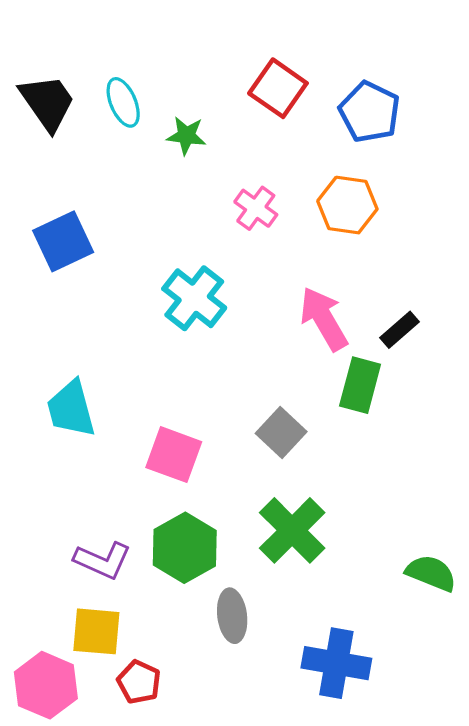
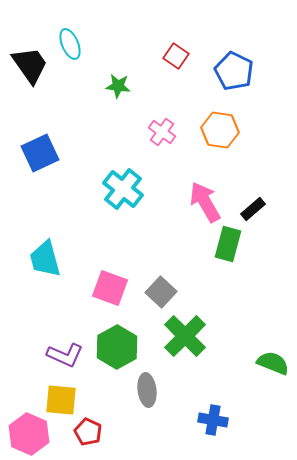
red square: (278, 88) -> (176, 56), size x0.7
cyan ellipse: (123, 102) -> (70, 44), moved
gray square: (281, 432) -> (161, 292), moved
blue cross: (336, 663) -> (213, 420), size x0.7

